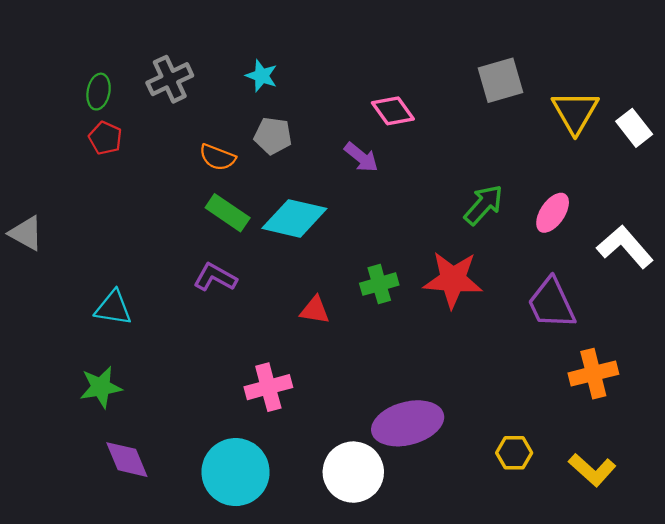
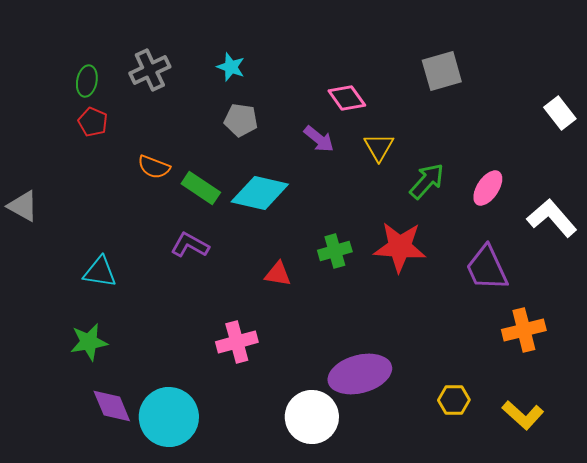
yellow triangle: (575, 112) -> (379, 147), moved, size x0.7
orange semicircle: (217, 157) -> (154, 167), moved
cyan circle: (236, 472) -> (169, 417), moved

